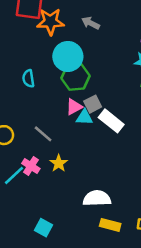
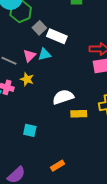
pink triangle: (74, 107) -> (29, 56), moved
cyan triangle: (84, 117) -> (44, 54), moved

